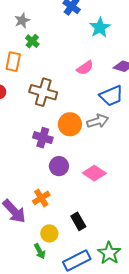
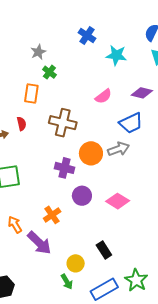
cyan star: (100, 28) -> (116, 55), turned -30
orange cross: (41, 198) -> (52, 215), moved

